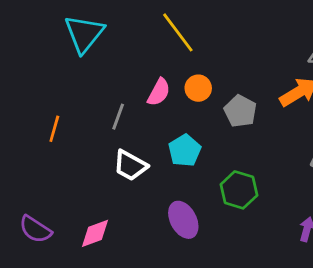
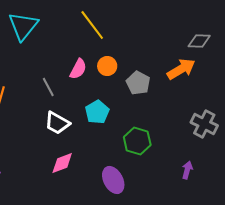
gray line: (118, 117) -> (48, 87), turned -48
purple ellipse: (183, 220) -> (113, 180), moved
pink diamond: (95, 233) -> (62, 163), moved

